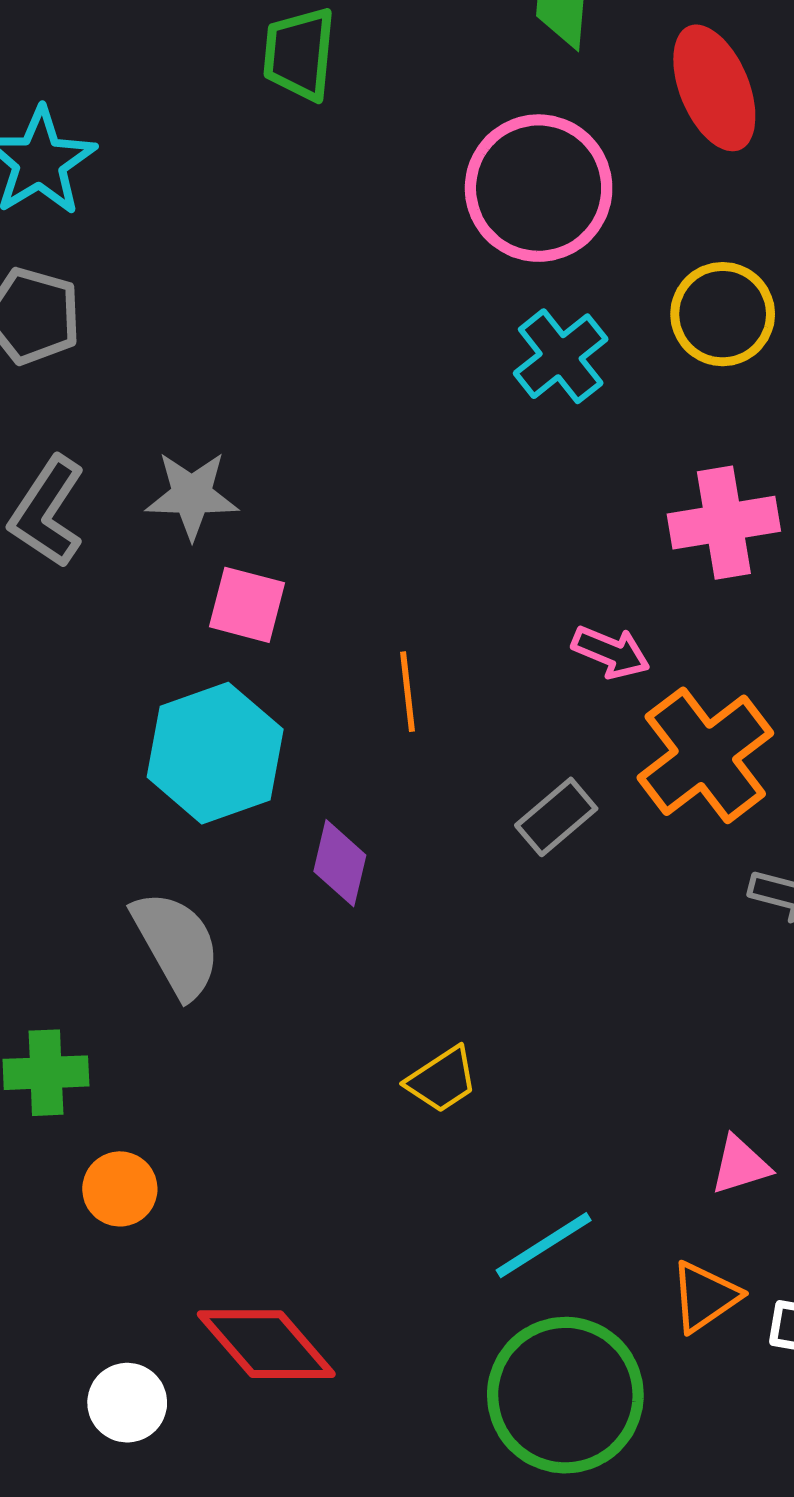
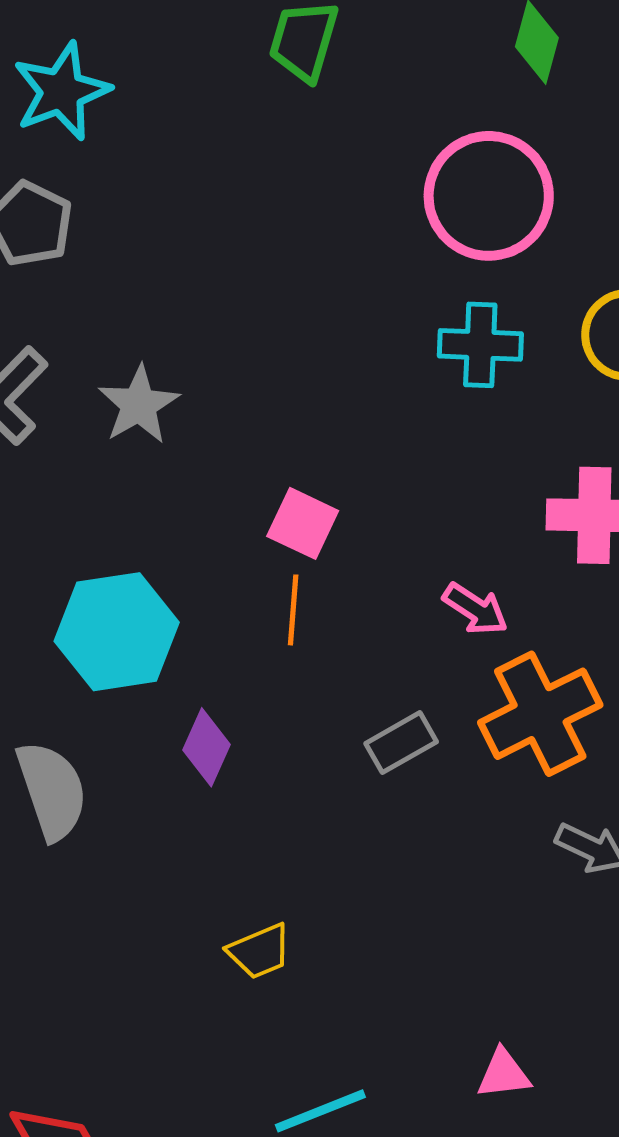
cyan cross: (561, 356) -> (480, 345), turned 30
gray star: (192, 495) -> (139, 405), turned 30
pink square: (247, 605) -> (303, 523), moved

